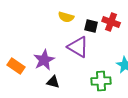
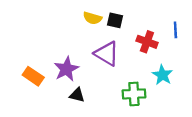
red cross: (111, 22) -> (147, 42), moved
black square: (91, 26) -> (115, 20), moved

